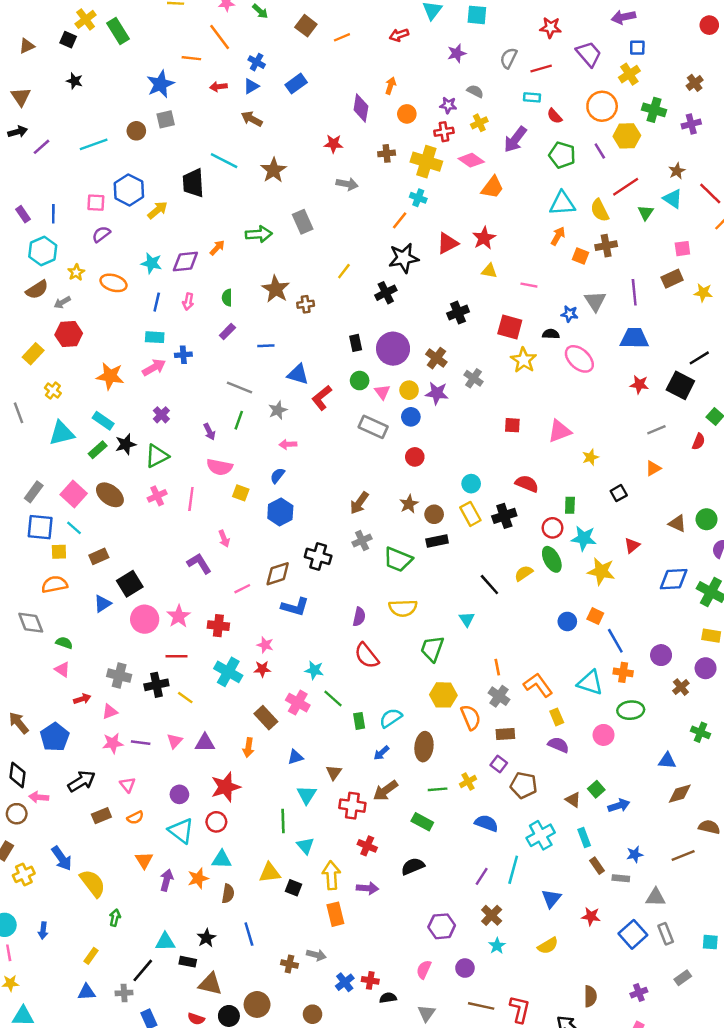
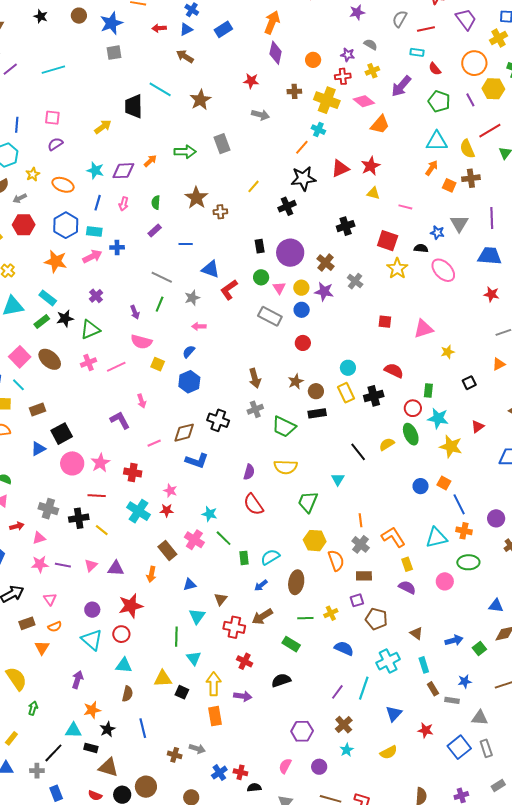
orange arrow: (391, 86) -> (272, 22), moved, size x1.6
brown circle: (136, 131) -> (79, 16), moved
blue hexagon: (129, 190) -> (66, 225), moved
pink line: (191, 499) -> (116, 367), turned 54
brown arrow: (359, 503) -> (255, 378), turned -54
cyan triangle: (590, 683) -> (436, 538), turned -35
purple square: (499, 764) -> (357, 600), turned 32
green square: (596, 789) -> (479, 648), moved
orange triangle: (144, 860) -> (42, 648), moved
orange star: (198, 878) -> (92, 710), moved

